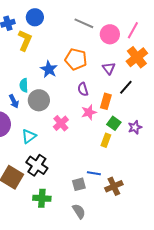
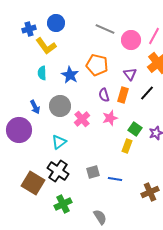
yellow L-shape: (25, 40) -> (46, 46), turned 120
cyan semicircle: (24, 85) -> (42, 73), moved
orange rectangle: (106, 101) -> (123, 95), moved
pink cross: (61, 123) -> (82, 119), moved
cyan triangle: (29, 136) -> (59, 142), moved
gray square: (79, 184) -> (93, 172), moved
brown cross: (114, 186) -> (150, 192), moved
green cross: (42, 198) -> (63, 204), turned -30

